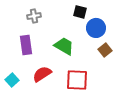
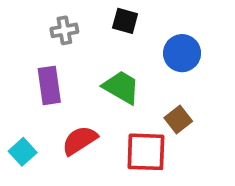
black square: (80, 12) -> (125, 21), moved
brown square: (105, 50) -> (178, 120), moved

